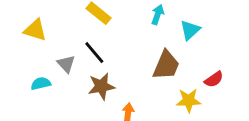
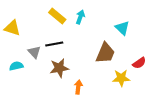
cyan arrow: (158, 15) -> (80, 17), moved
cyan triangle: (190, 30) -> (122, 28), turned -35
black line: (94, 53) -> (54, 44), turned -60

